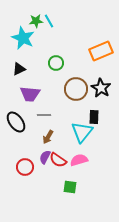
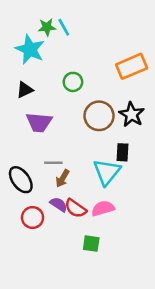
gray line: (44, 115) -> (53, 163), moved
black ellipse: (16, 122) -> (21, 180), moved
purple semicircle: (45, 157) -> (59, 204), turned 96

